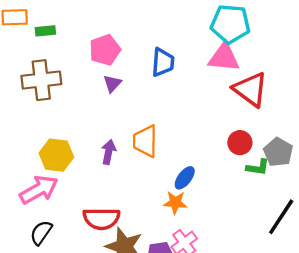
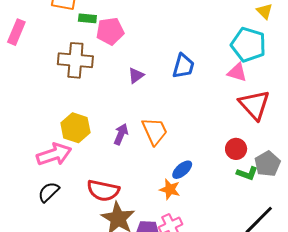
pink pentagon: (105, 50) -> (110, 31), moved
pink triangle: (224, 57) -> (237, 72), size x0.7
orange trapezoid: (145, 141) -> (155, 131), turned 144

